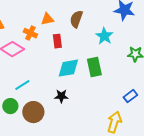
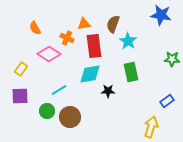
cyan star: (104, 36) -> (128, 41), moved
red rectangle: (57, 41) -> (94, 46), size x1.6
cyan diamond: (68, 68) -> (90, 74), moved
black star: (61, 96) -> (108, 91), moved

